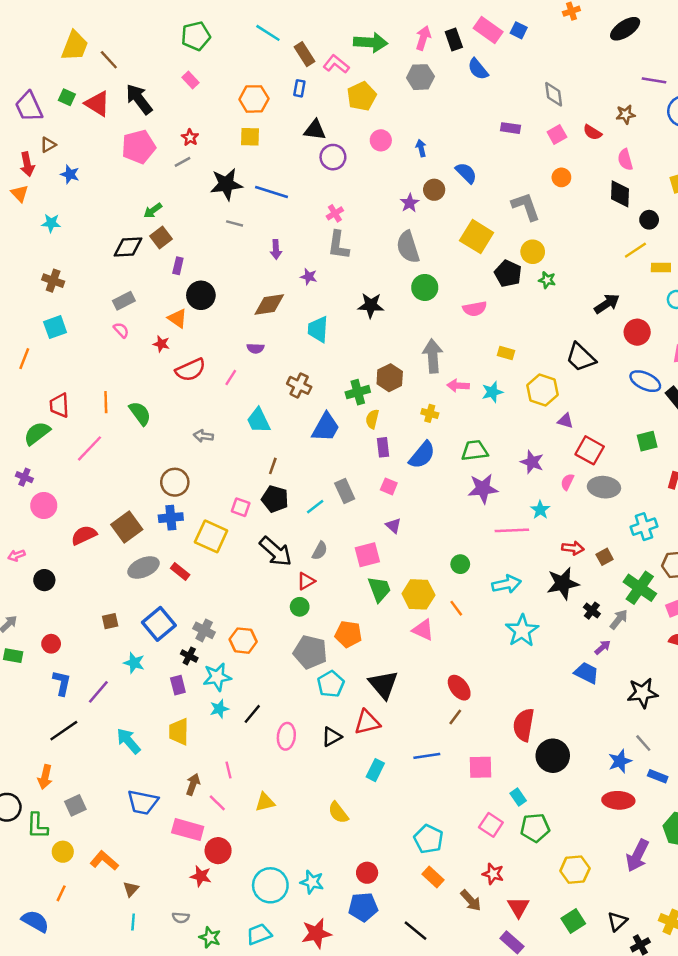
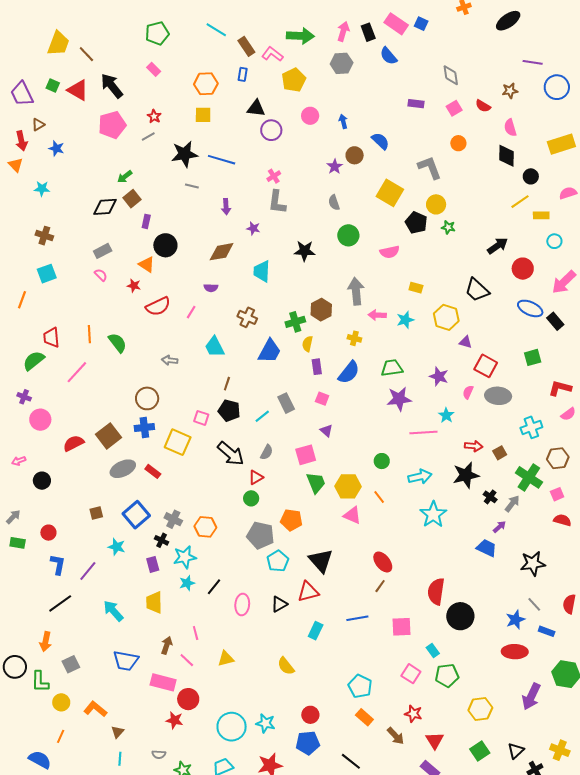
gray semicircle: (408, 247) -> (334, 203), size x0.6

